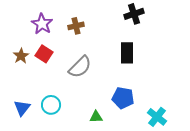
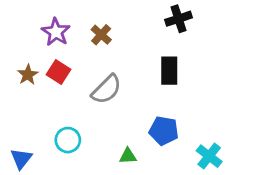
brown cross: (76, 26) -> (101, 35), turned -35
blue triangle: (22, 108) -> (21, 159), moved

